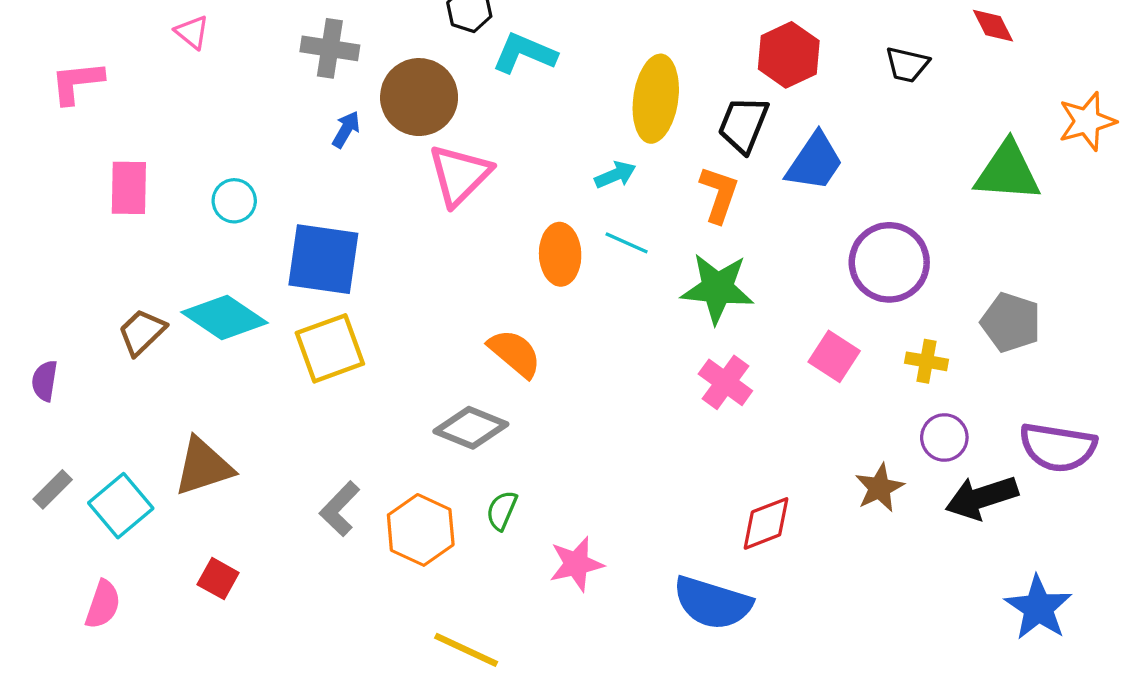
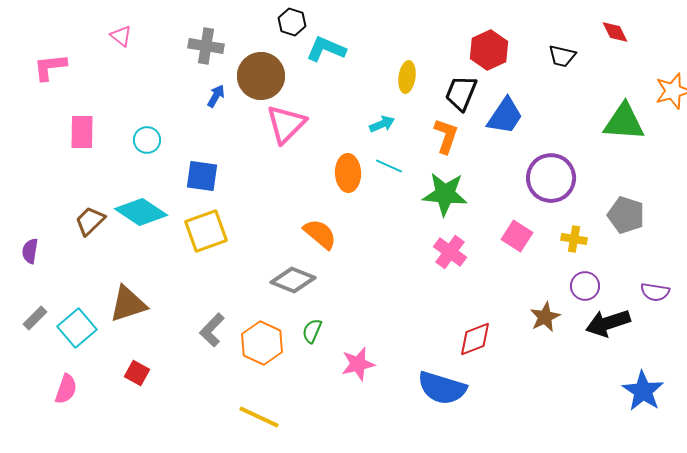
yellow ellipse: (656, 99) -> (407, 77), size x0.6
blue square: (323, 259) -> (202, 176), size x0.7
purple semicircle: (1058, 447) -> (655, 292), size x0.6
yellow line: (466, 650) -> (259, 417), moved

